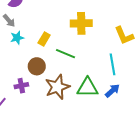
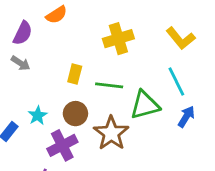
cyan star: (17, 38) -> (38, 116), moved
purple cross: (21, 86) -> (62, 145), size x1.5
green triangle: (88, 88) -> (145, 105), moved

